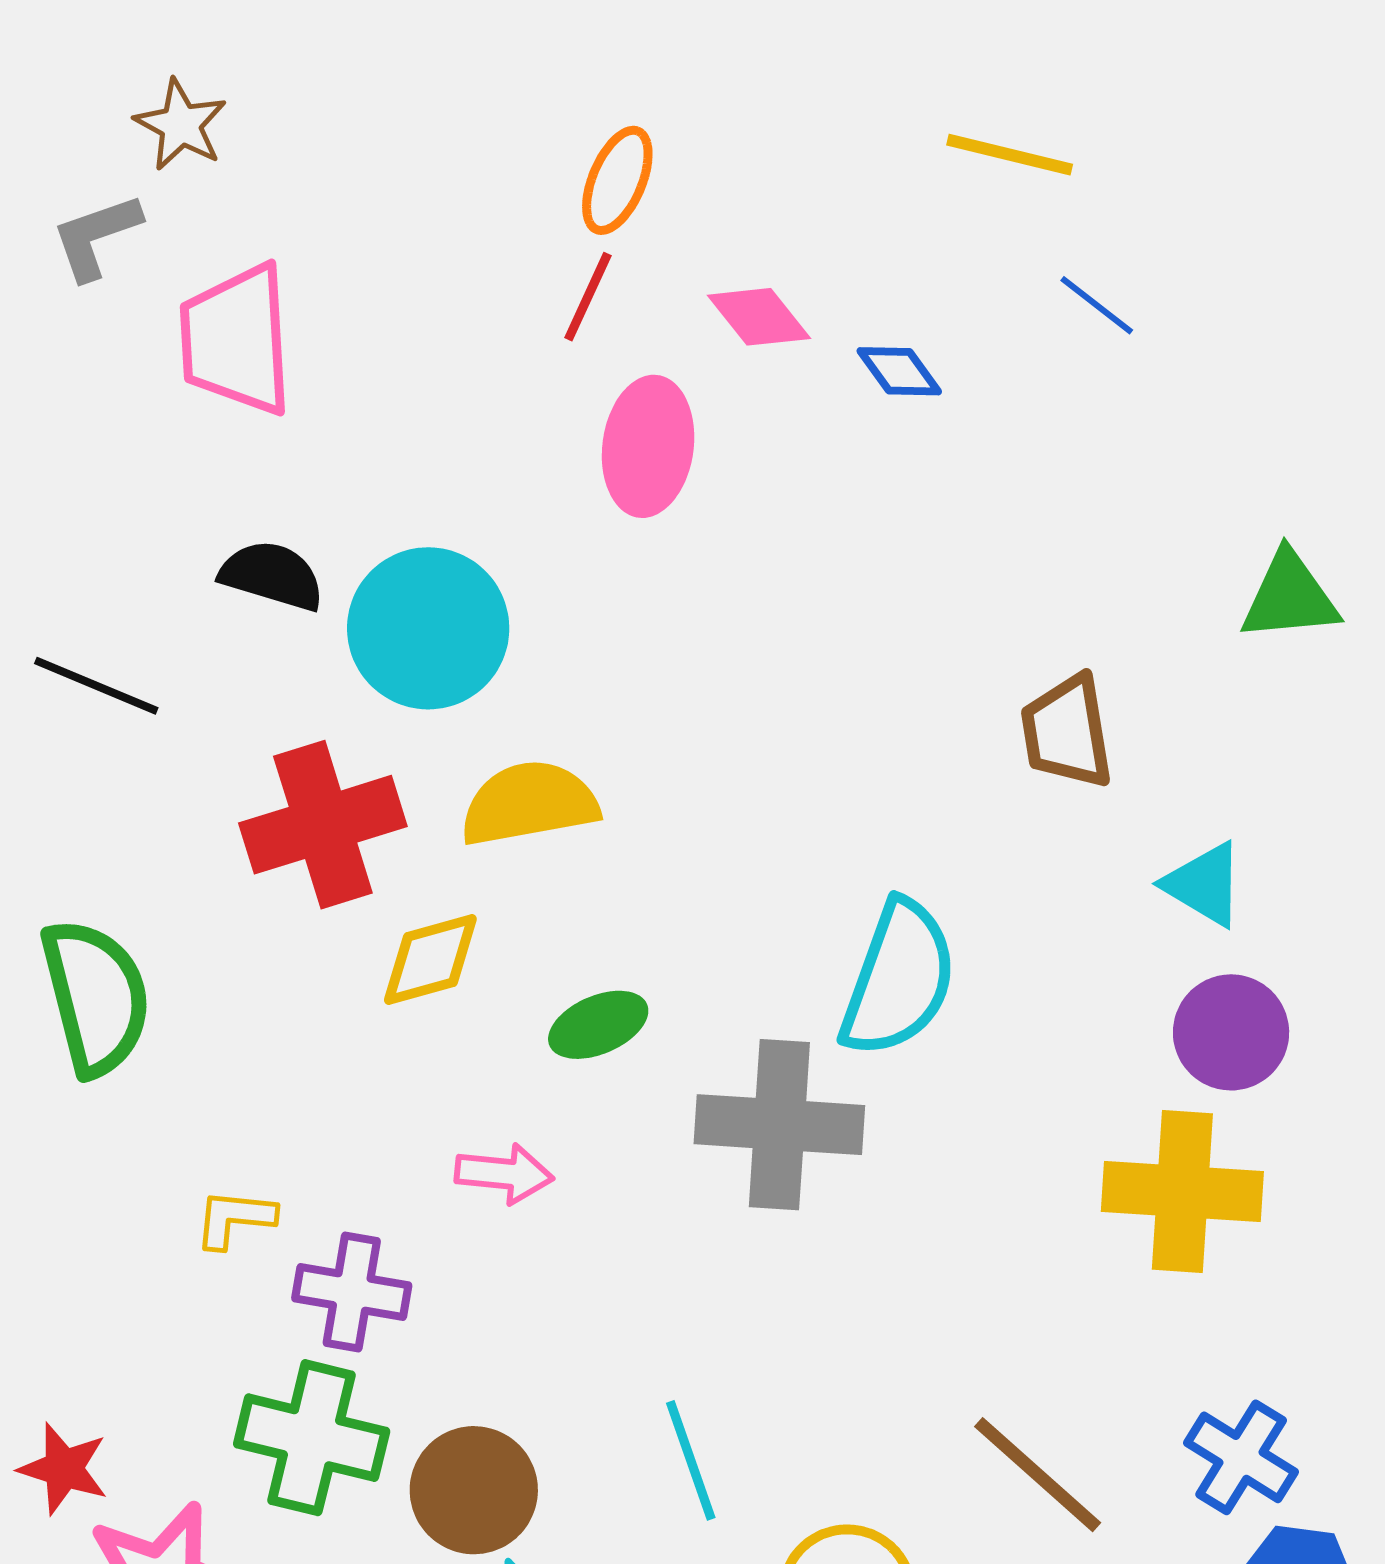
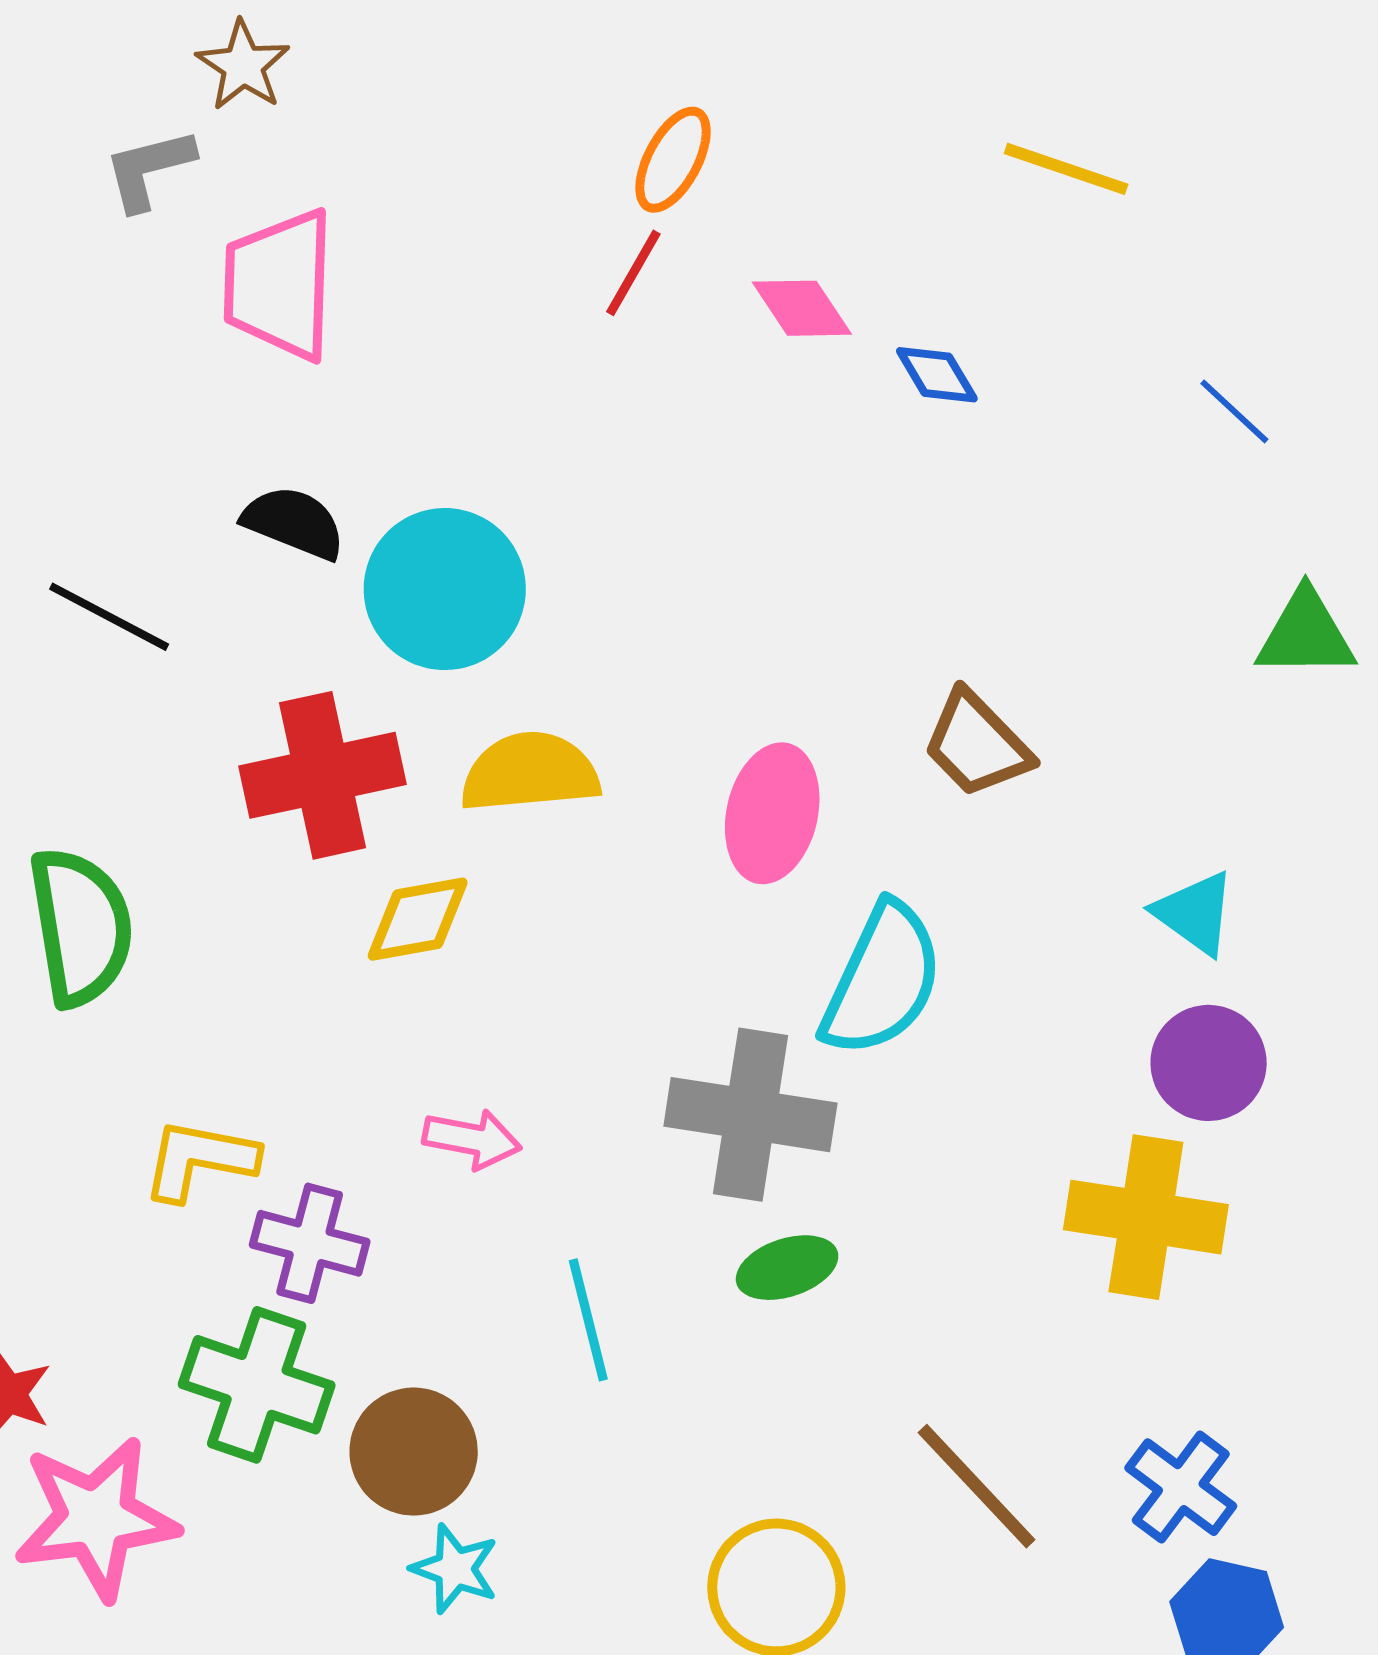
blue line: (1097, 305) -> (1234, 411), moved
pink ellipse: (648, 446) -> (772, 813), moved
brown trapezoid: (1067, 732) -> (977, 744), moved, turned -40
green ellipse: (598, 1025) -> (787, 1268), moved
yellow L-shape: (235, 1219) -> (200, 1160), size x1.4
cyan line: (691, 1460) -> (588, 1320), moved

